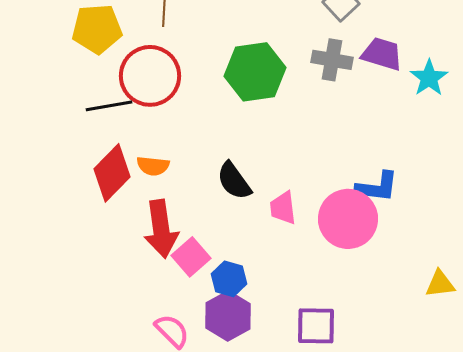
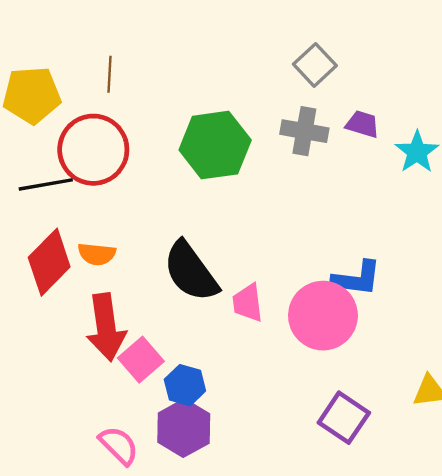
purple trapezoid: (382, 54) -> (362, 124), size x0.7
black semicircle: (234, 181) -> (191, 271), size x1.4
purple square: (316, 326) -> (344, 418), moved, turned 33

